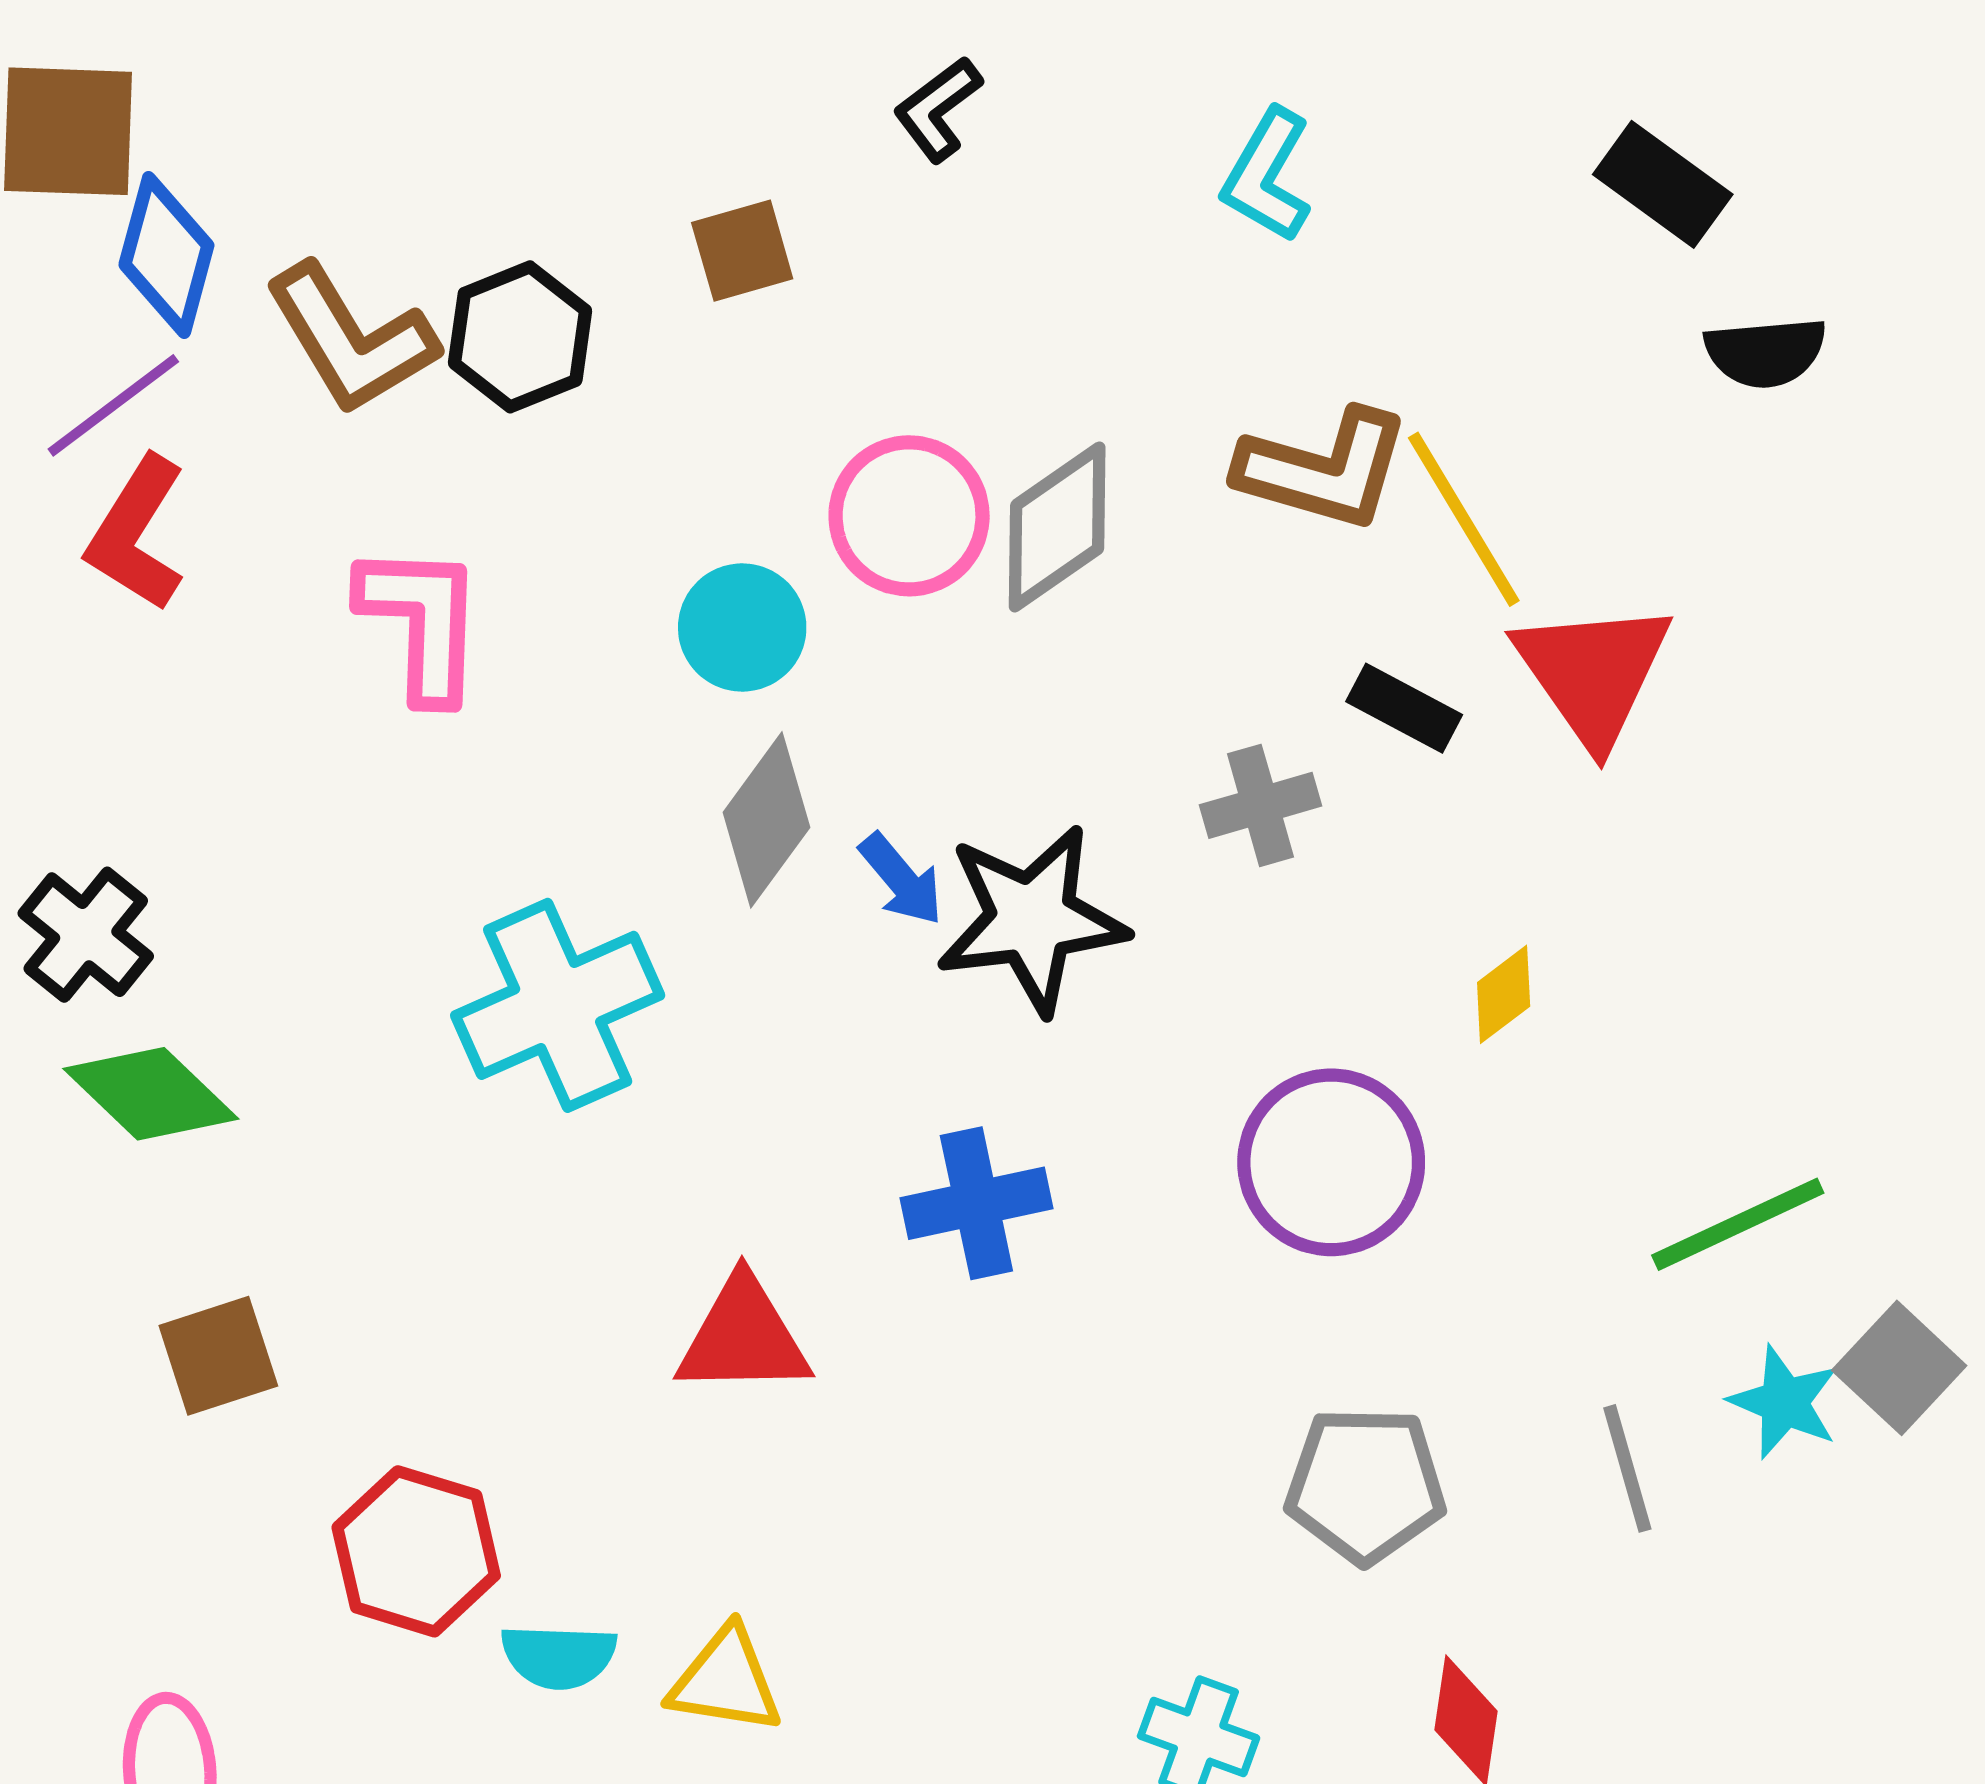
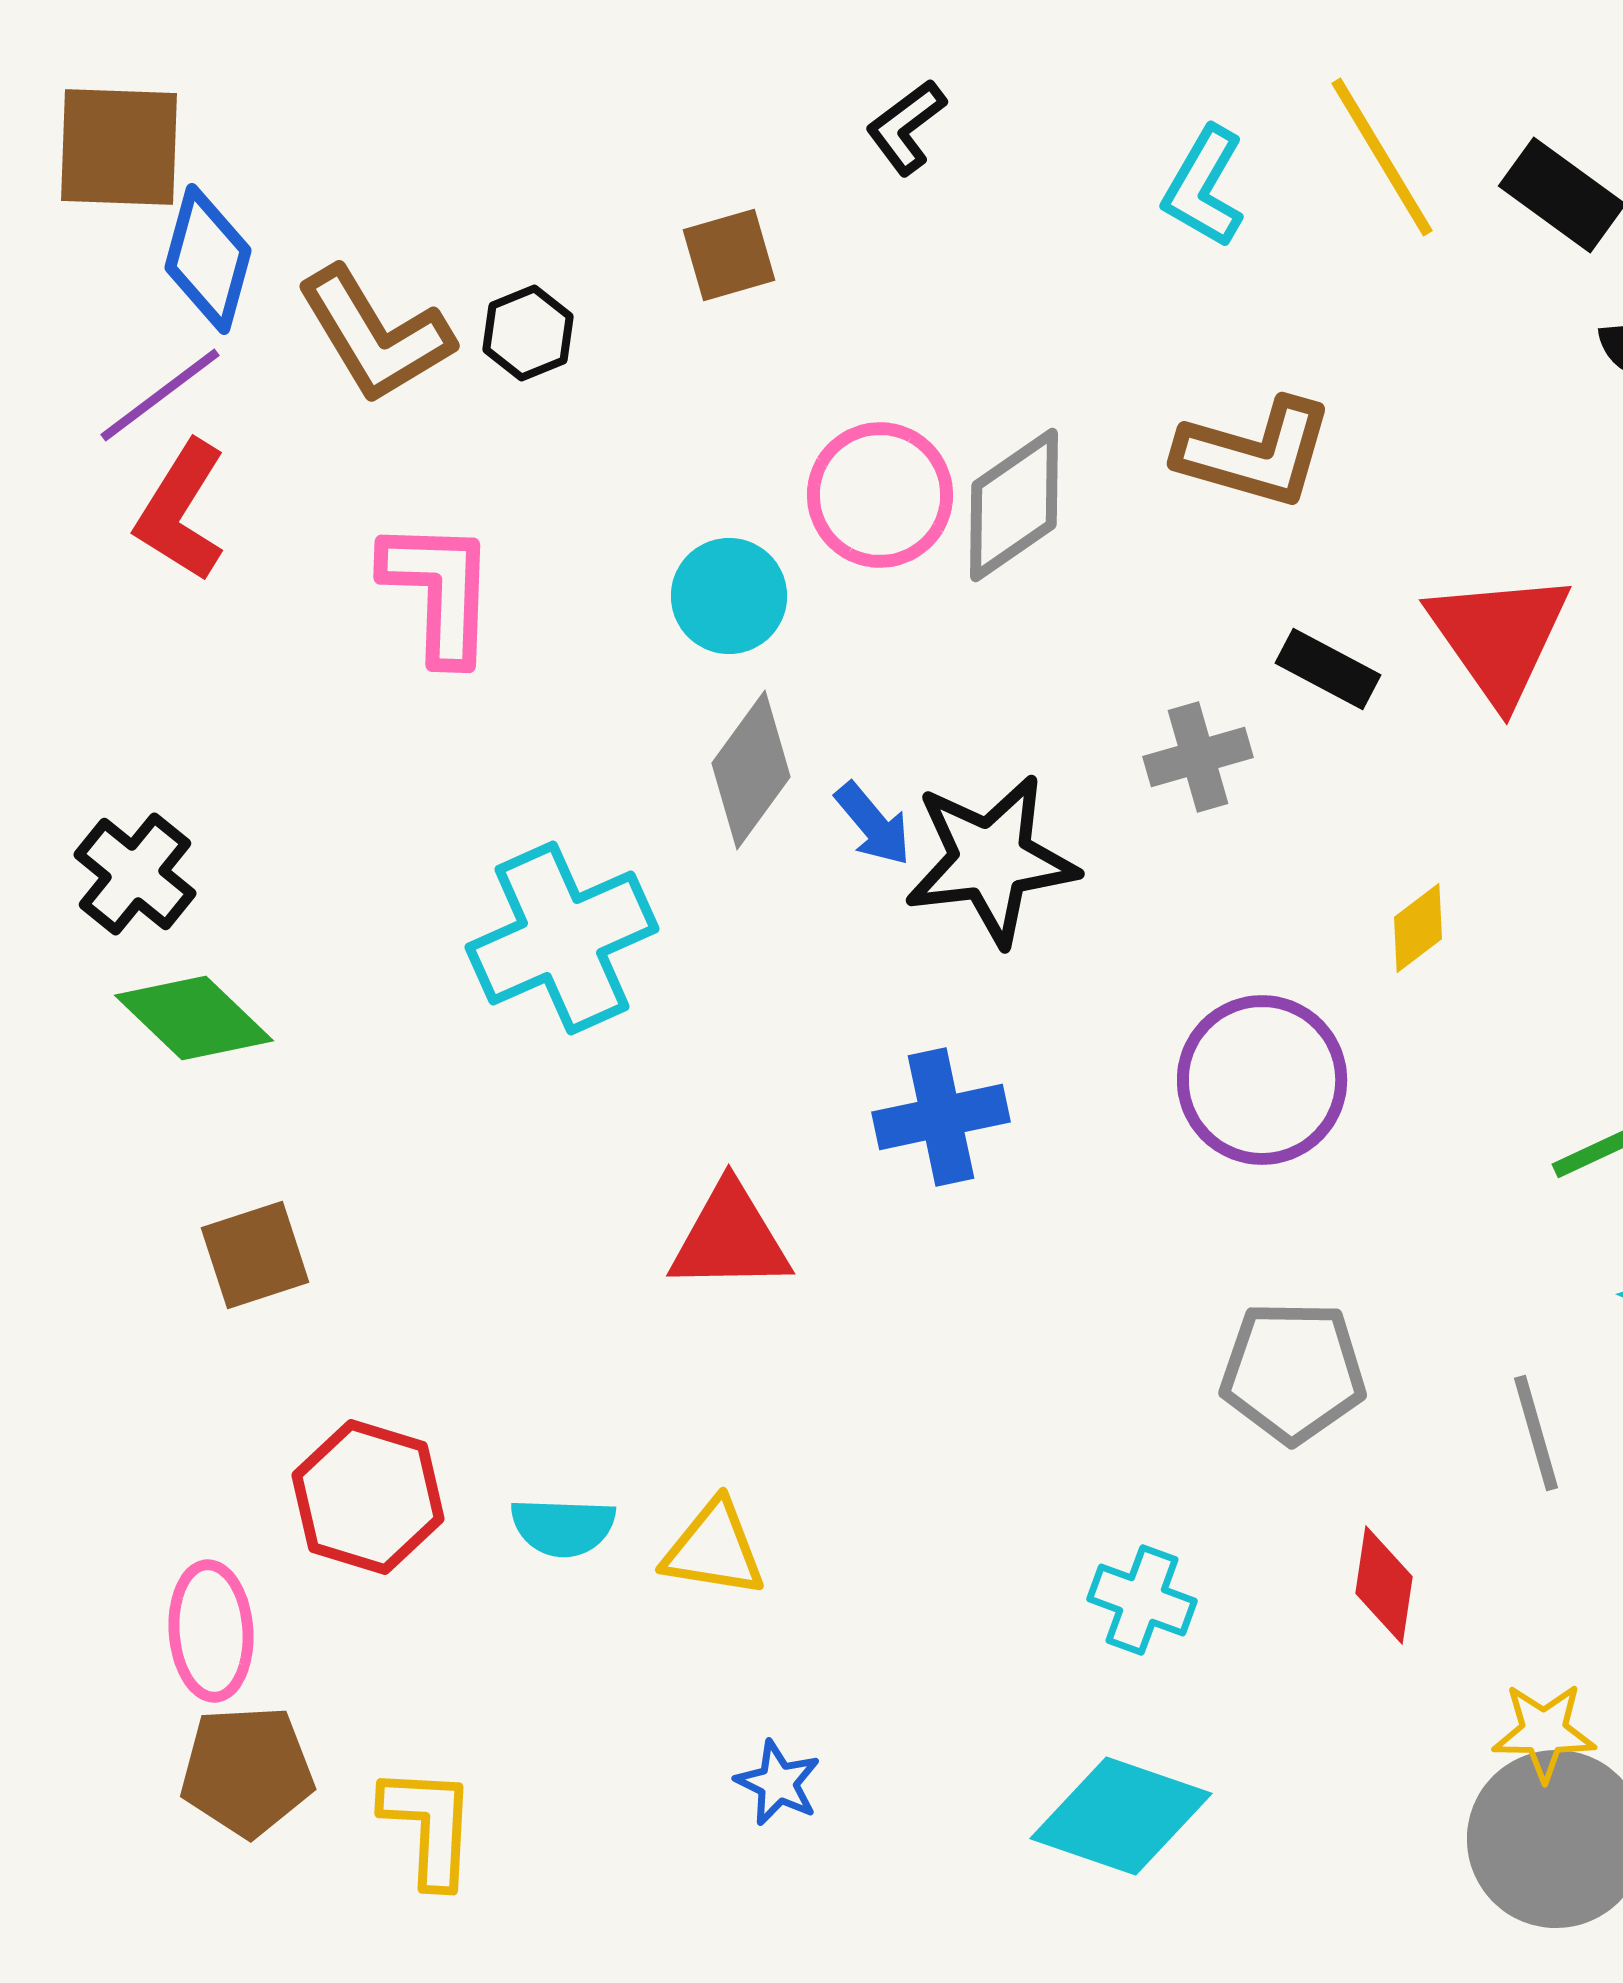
black hexagon: (520, 337) -> (528, 333), size x0.7
yellow line: (1464, 519) -> (1382, 157), moved
gray line: (1627, 1468) -> (1536, 1433), moved
red hexagon: (416, 1551) -> (368, 1497), moved

